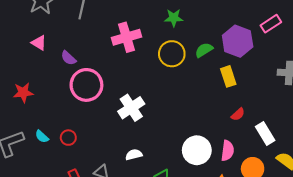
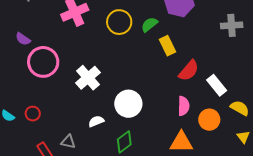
green semicircle: (204, 50) -> (149, 25), moved
yellow rectangle: (228, 76) -> (167, 46), moved
red semicircle: (238, 114) -> (189, 71), size x1.6
white circle: (197, 150) -> (128, 104), moved

